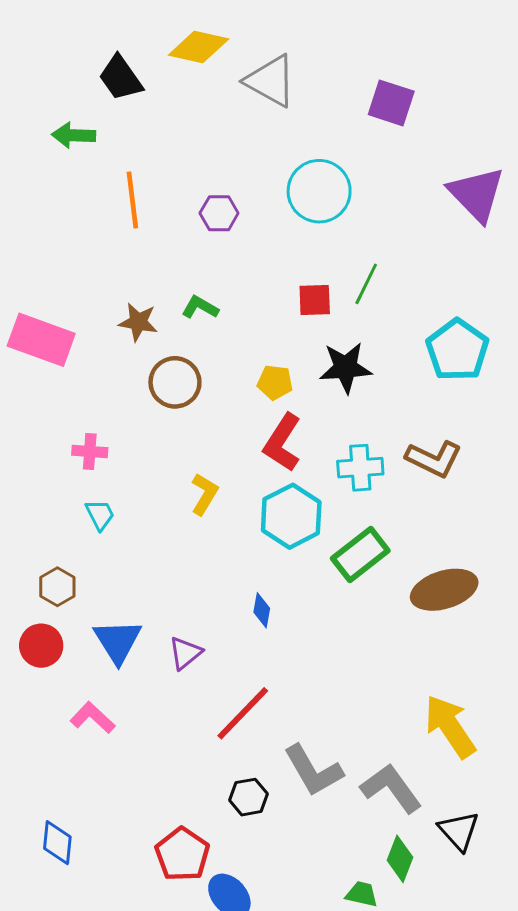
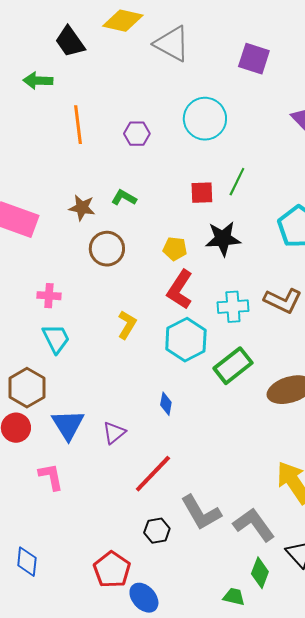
cyan trapezoid: (100, 515) -> (56, 339), size x1.4
brown hexagon: (57, 587) -> (27, 388), size x1.5
pink L-shape: (93, 718) -> (51, 477), turned 36

